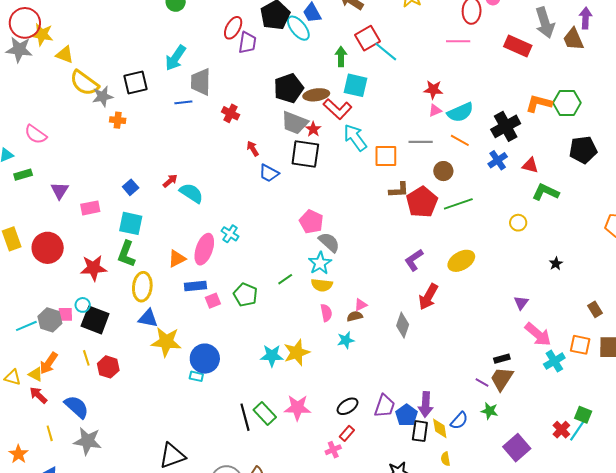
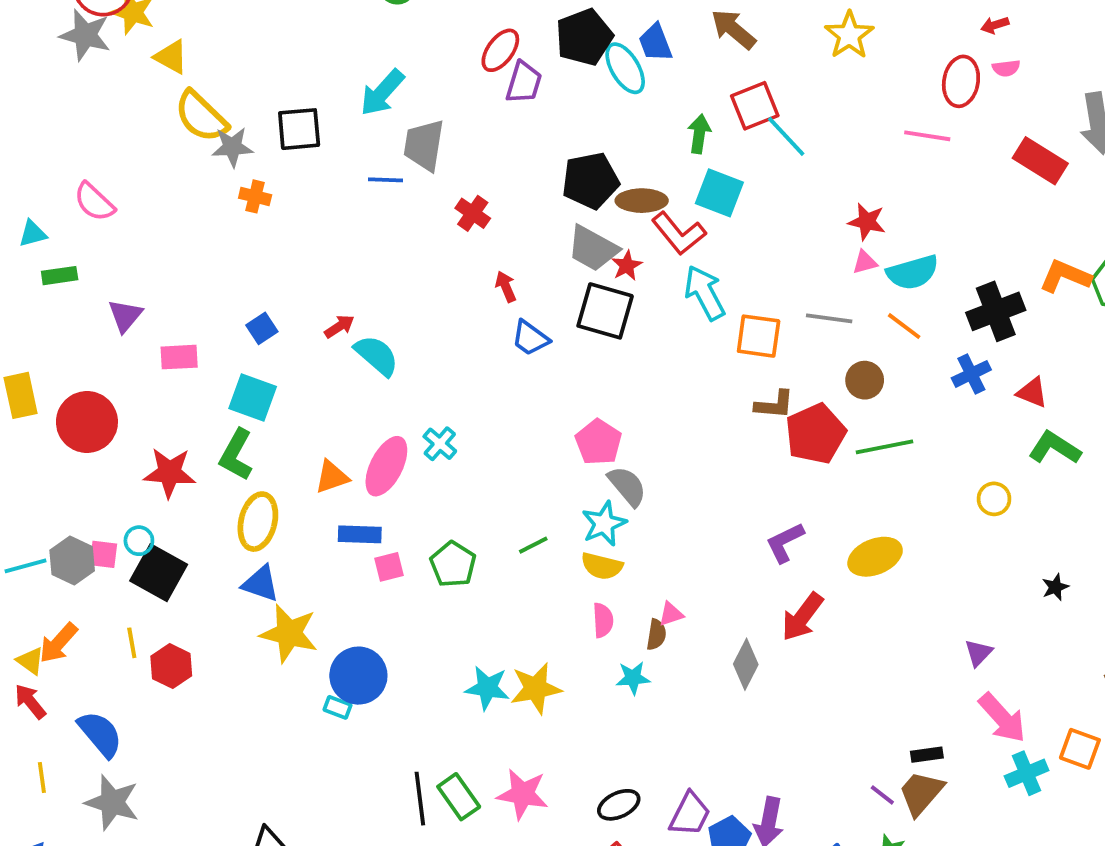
brown semicircle: (355, 316) -> (656, 635), turned 105

